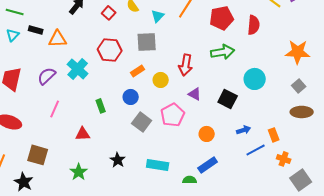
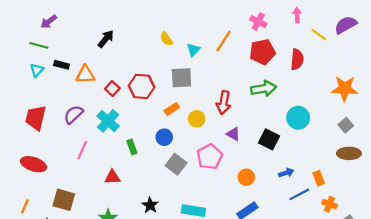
red square: (109, 13) -> (112, 89), moved
cyan cross: (78, 69) -> (108, 121), moved

